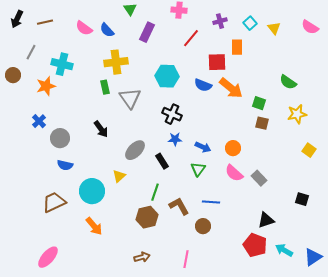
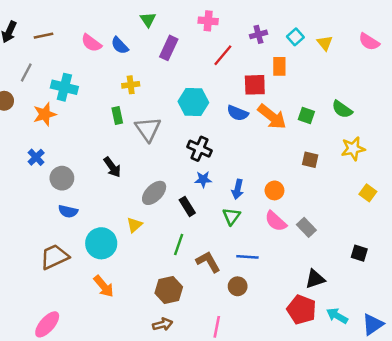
yellow cross: (116, 62) -> (131, 85), size x0.6
green square: (259, 103) -> (306, 116), moved
blue arrow: (203, 147) -> (238, 189), turned 77
brown hexagon: (147, 217) -> (169, 290), moved

